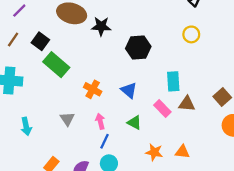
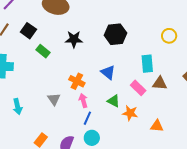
black star: (101, 26) -> (74, 39), moved
yellow circle: (191, 34) -> (169, 36), moved
green rectangle: (56, 65) -> (43, 51), size x0.6
orange cross: (93, 89) -> (77, 81), moved
orange star: (154, 152) -> (130, 113), moved

